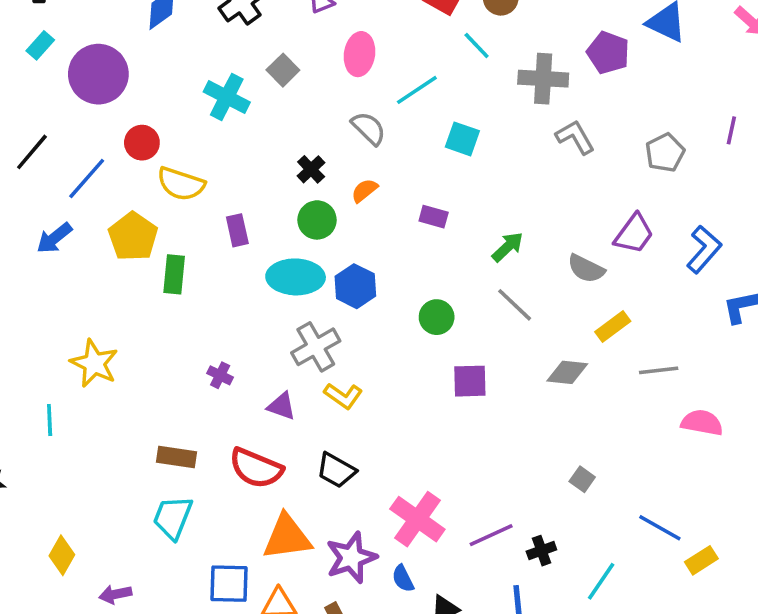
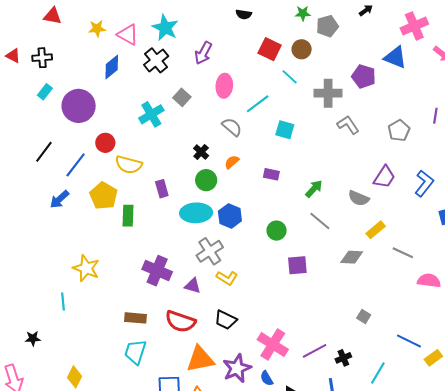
cyan cross: (227, 97) -> (151, 114), turned 35
gray line: (659, 370) -> (403, 253), turned 35
purple cross: (220, 375) -> (157, 271), size x2.0

